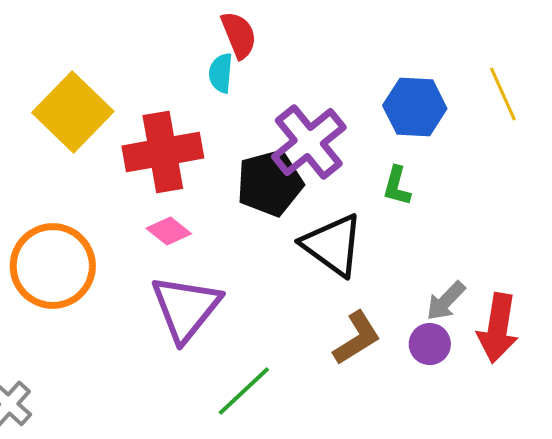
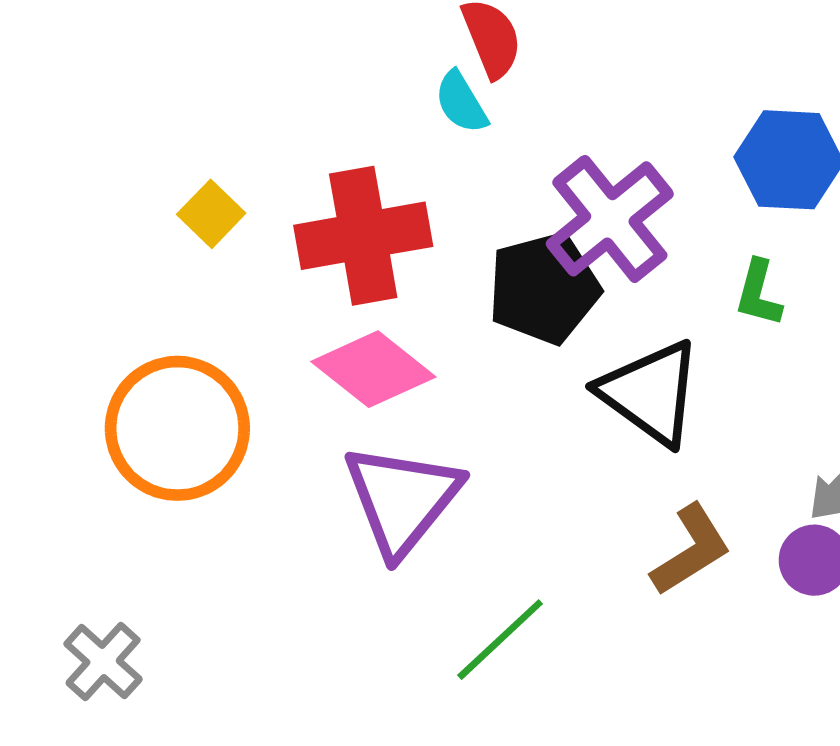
cyan semicircle: (221, 73) -> (461, 102), turned -36
yellow square: (73, 112) -> (211, 214), moved, size x0.5
pink diamond: (169, 231) -> (373, 369), size x1.6

